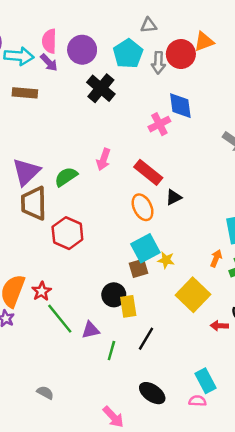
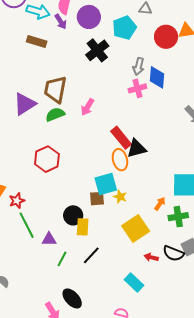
gray arrow: (158, 63) -> (139, 66), moved
red rectangle: (148, 172) -> (121, 138), moved
black triangle: (174, 197) -> (137, 148), size x1.5
brown trapezoid: (34, 203) -> (55, 89), moved
orange ellipse: (143, 207) -> (120, 160), moved
cyan rectangle: (206, 381) -> (134, 282), moved, turned -30
black ellipse: (152, 393) -> (72, 298), moved

